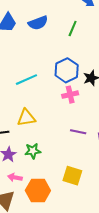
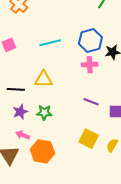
yellow square: (72, 176) -> (89, 139), moved

